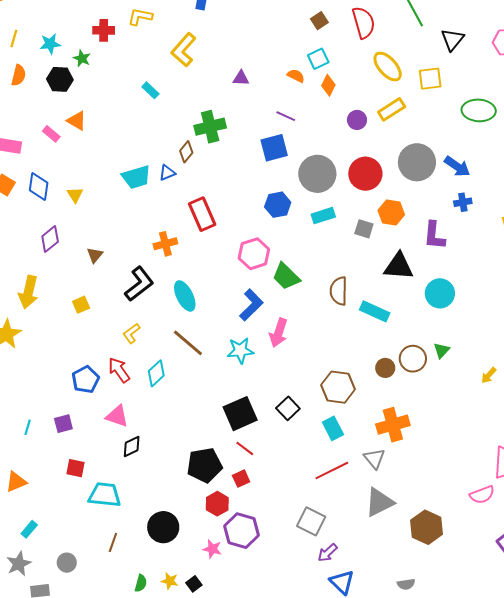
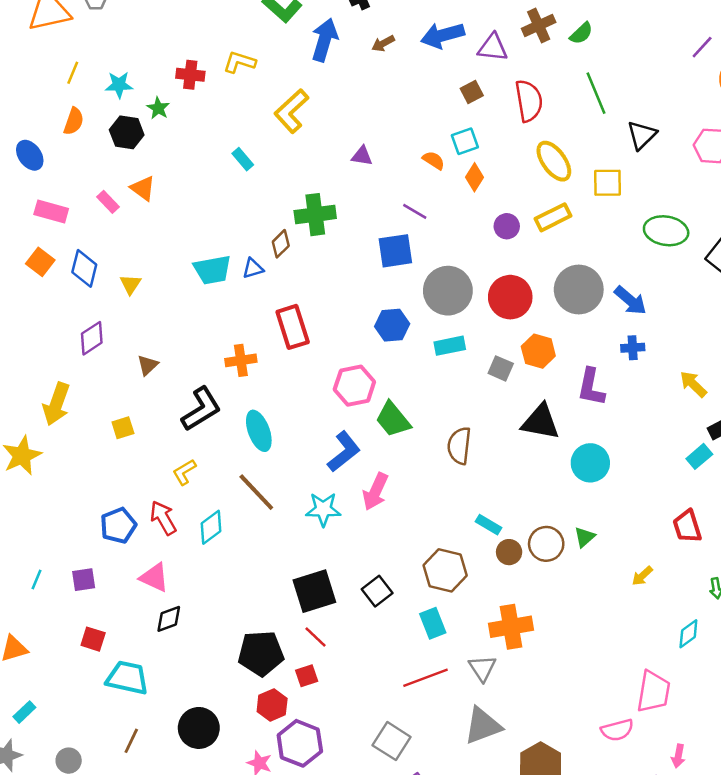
cyan rectangle: (375, 311) -> (488, 525), moved, size x0.7

